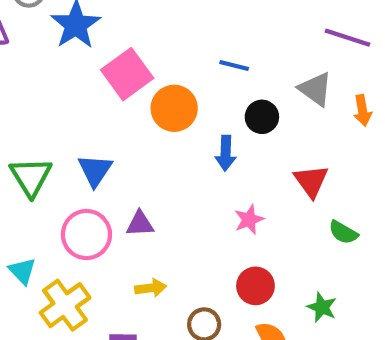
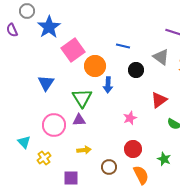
blue arrow: (226, 153) -> (108, 85), moved
blue triangle: (95, 170) -> (46, 83), moved
green triangle: (31, 177) -> (82, 98), moved
red triangle: (311, 181) -> (159, 100), turned 30
yellow cross: (65, 305) -> (44, 158), size x0.6

